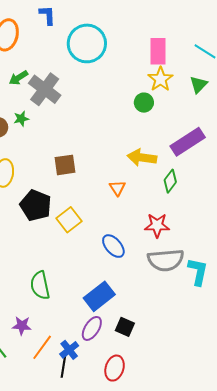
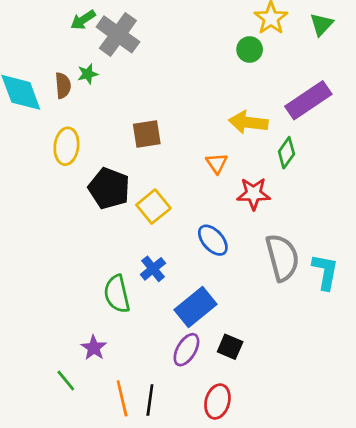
red star: (157, 225) -> (254, 194), moved
gray semicircle: (166, 260) -> (282, 257), turned -99
purple star: (22, 326) -> (94, 348), turned 30
orange line: (42, 347) -> (122, 398), moved, turned -48
blue cross: (69, 350) -> (153, 269), moved

